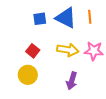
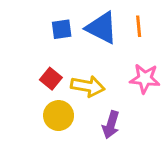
yellow arrow: (68, 50) -> (88, 86), moved
yellow circle: (28, 75) -> (59, 116), moved

